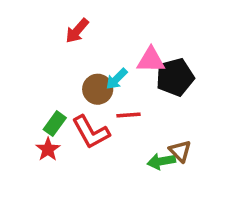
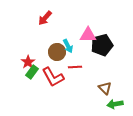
cyan arrow: (117, 79) -> (68, 46), turned -72
red star: (48, 149) -> (28, 62), moved
green arrow: (161, 161) -> (115, 104), moved

